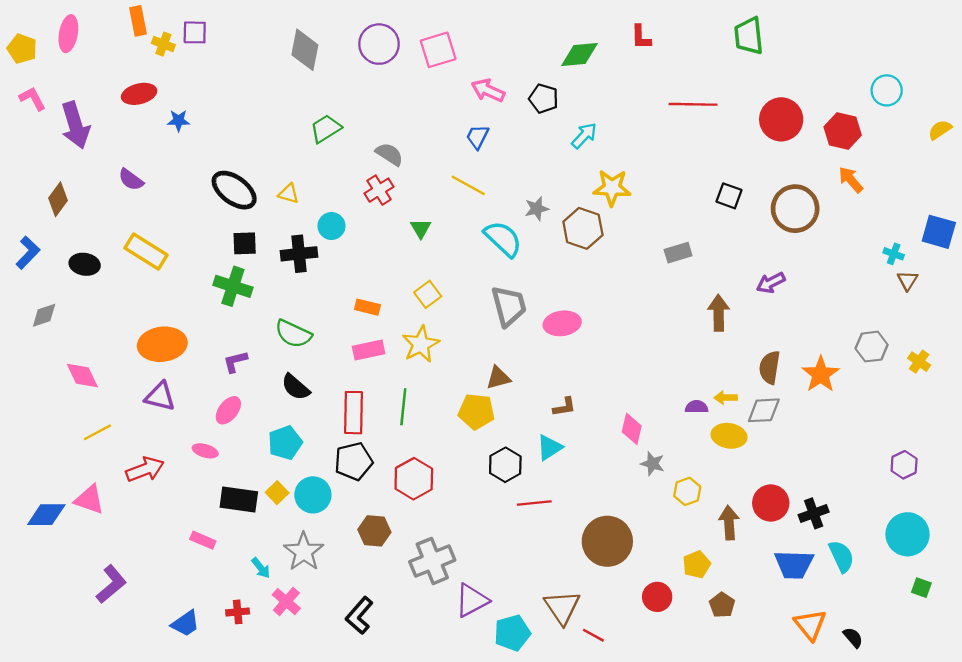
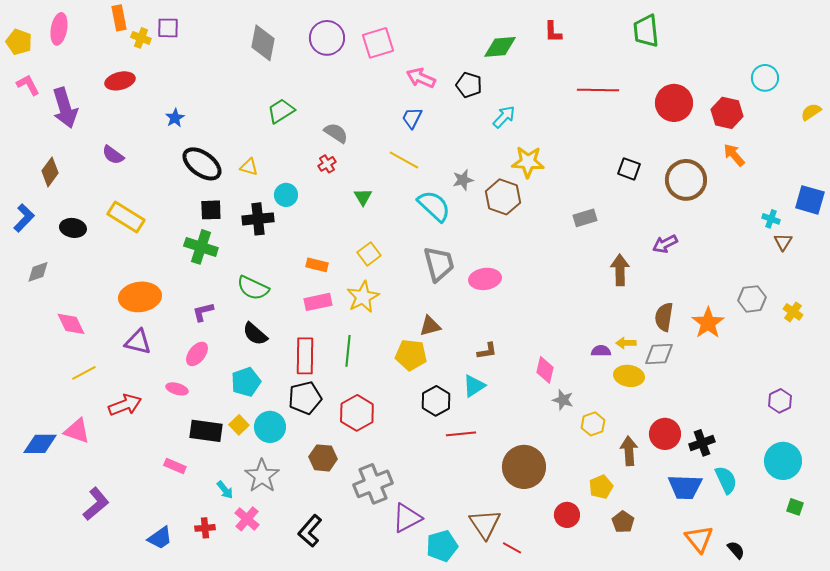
blue star: (178, 121) -> (175, 118), moved, turned -30
red cross: (379, 190) -> (327, 164), size x0.7

